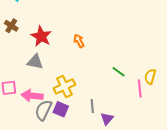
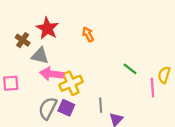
brown cross: (11, 26) -> (23, 40), moved
pink arrow: (32, 96) -> (52, 74), moved

